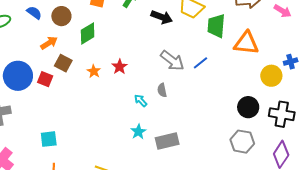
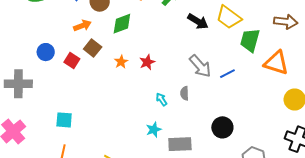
blue circle: (18, 76) -> (46, 52), size x0.6
black circle: (248, 107) -> (222, 127), moved

